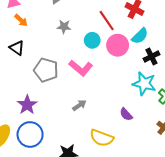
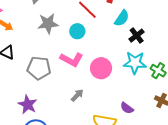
gray star: (64, 27) -> (48, 24), size x1.5
pink circle: (118, 45) -> (101, 68), moved
purple semicircle: (126, 114) -> (127, 108), moved

